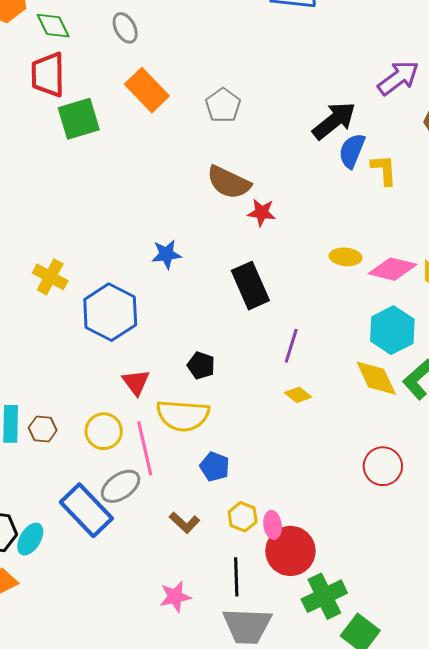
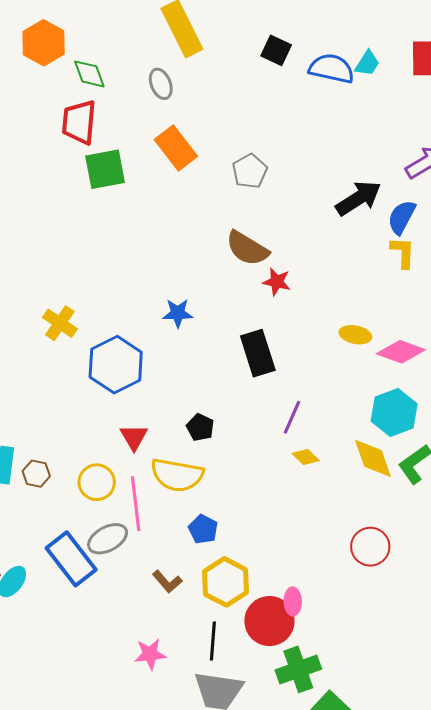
blue semicircle: (352, 151) -> (402, 217), moved
yellow diamond: (298, 395) -> (306, 457), moved
yellow hexagon: (243, 517) -> (226, 582), size x1.6
pink ellipse: (273, 525) -> (293, 601), moved

